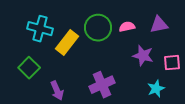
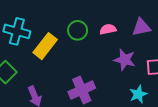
green circle: (98, 28) -> (78, 30), size x0.7

